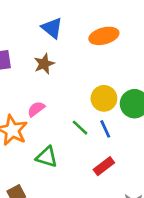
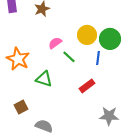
pink semicircle: (36, 109) -> (55, 43), moved
blue line: (105, 129) -> (98, 58), moved, turned 32

